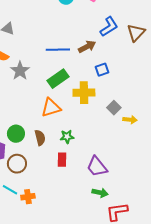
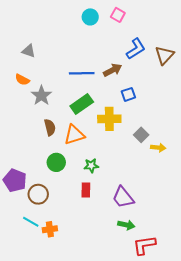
green circle: (16, 134) -> (56, 162), moved
brown semicircle: (40, 138) -> (50, 127), moved

